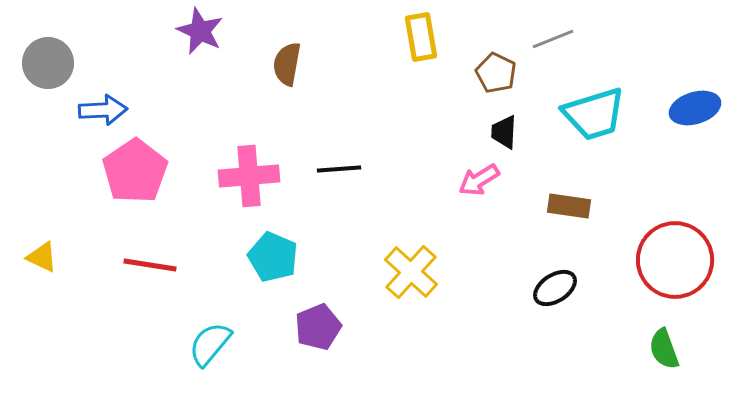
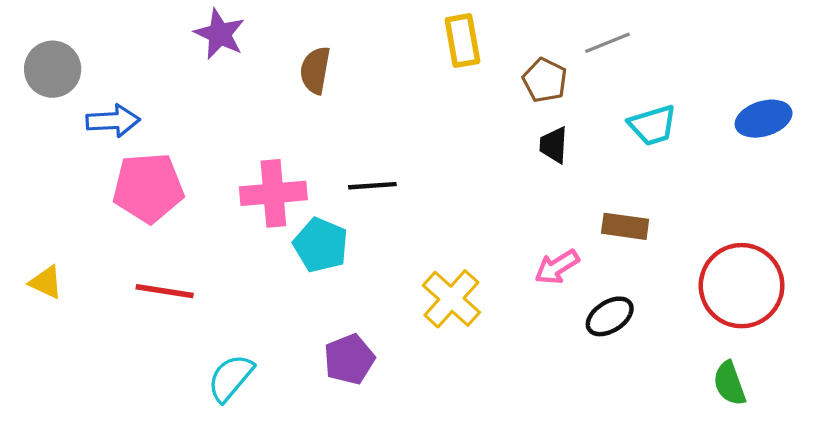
cyan trapezoid: (594, 114) -> (653, 125), size x0.7
pink pentagon: (135, 171) -> (148, 188), turned 30
pink arrow: (479, 180) -> (557, 267), moved
cyan pentagon: (273, 257) -> (321, 245), moved

